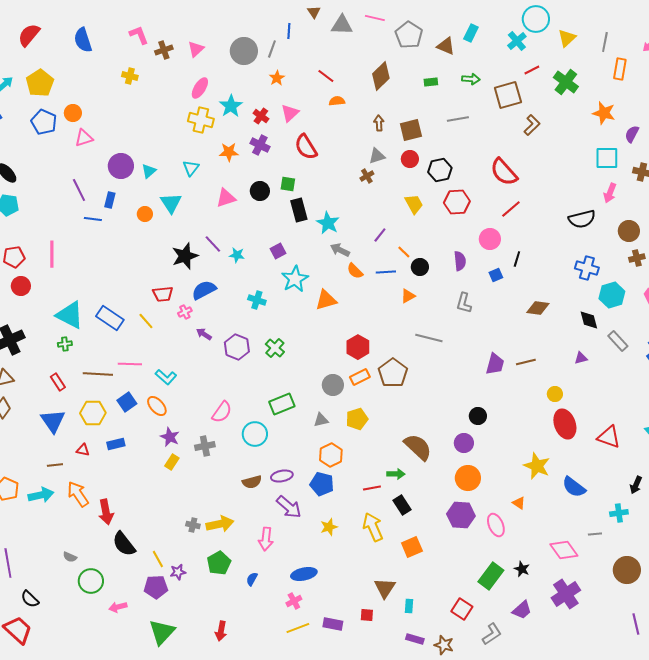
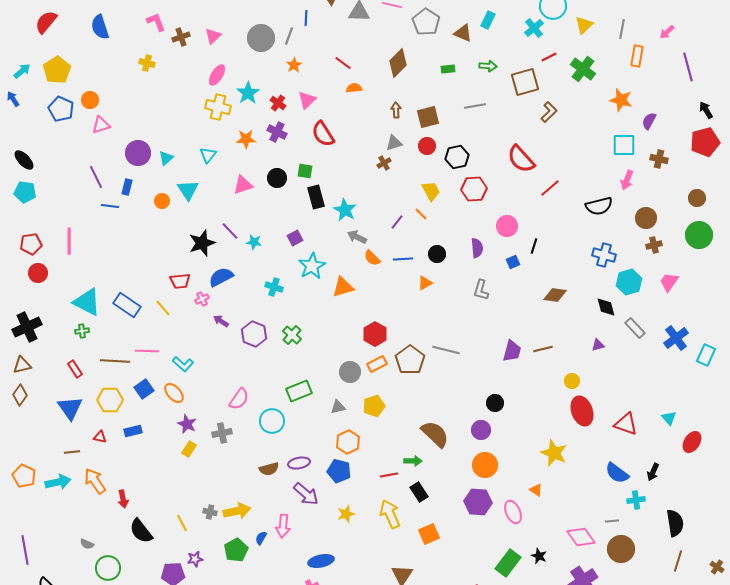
red line: (511, 209) -> (550, 188), moved
orange line: (404, 252) -> (421, 214), moved
gray line: (429, 338) -> (446, 350), moved
blue semicircle: (574, 487) -> (617, 473), moved
red arrow: (106, 512) -> (123, 499), size x0.7
yellow line: (158, 559) -> (182, 523), moved
brown circle: (627, 570) -> (621, 549), moved
blue semicircle: (252, 579) -> (261, 538), moved

